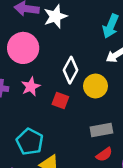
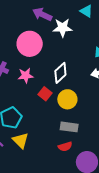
yellow circle: (95, 86) -> (67, 99), moved

